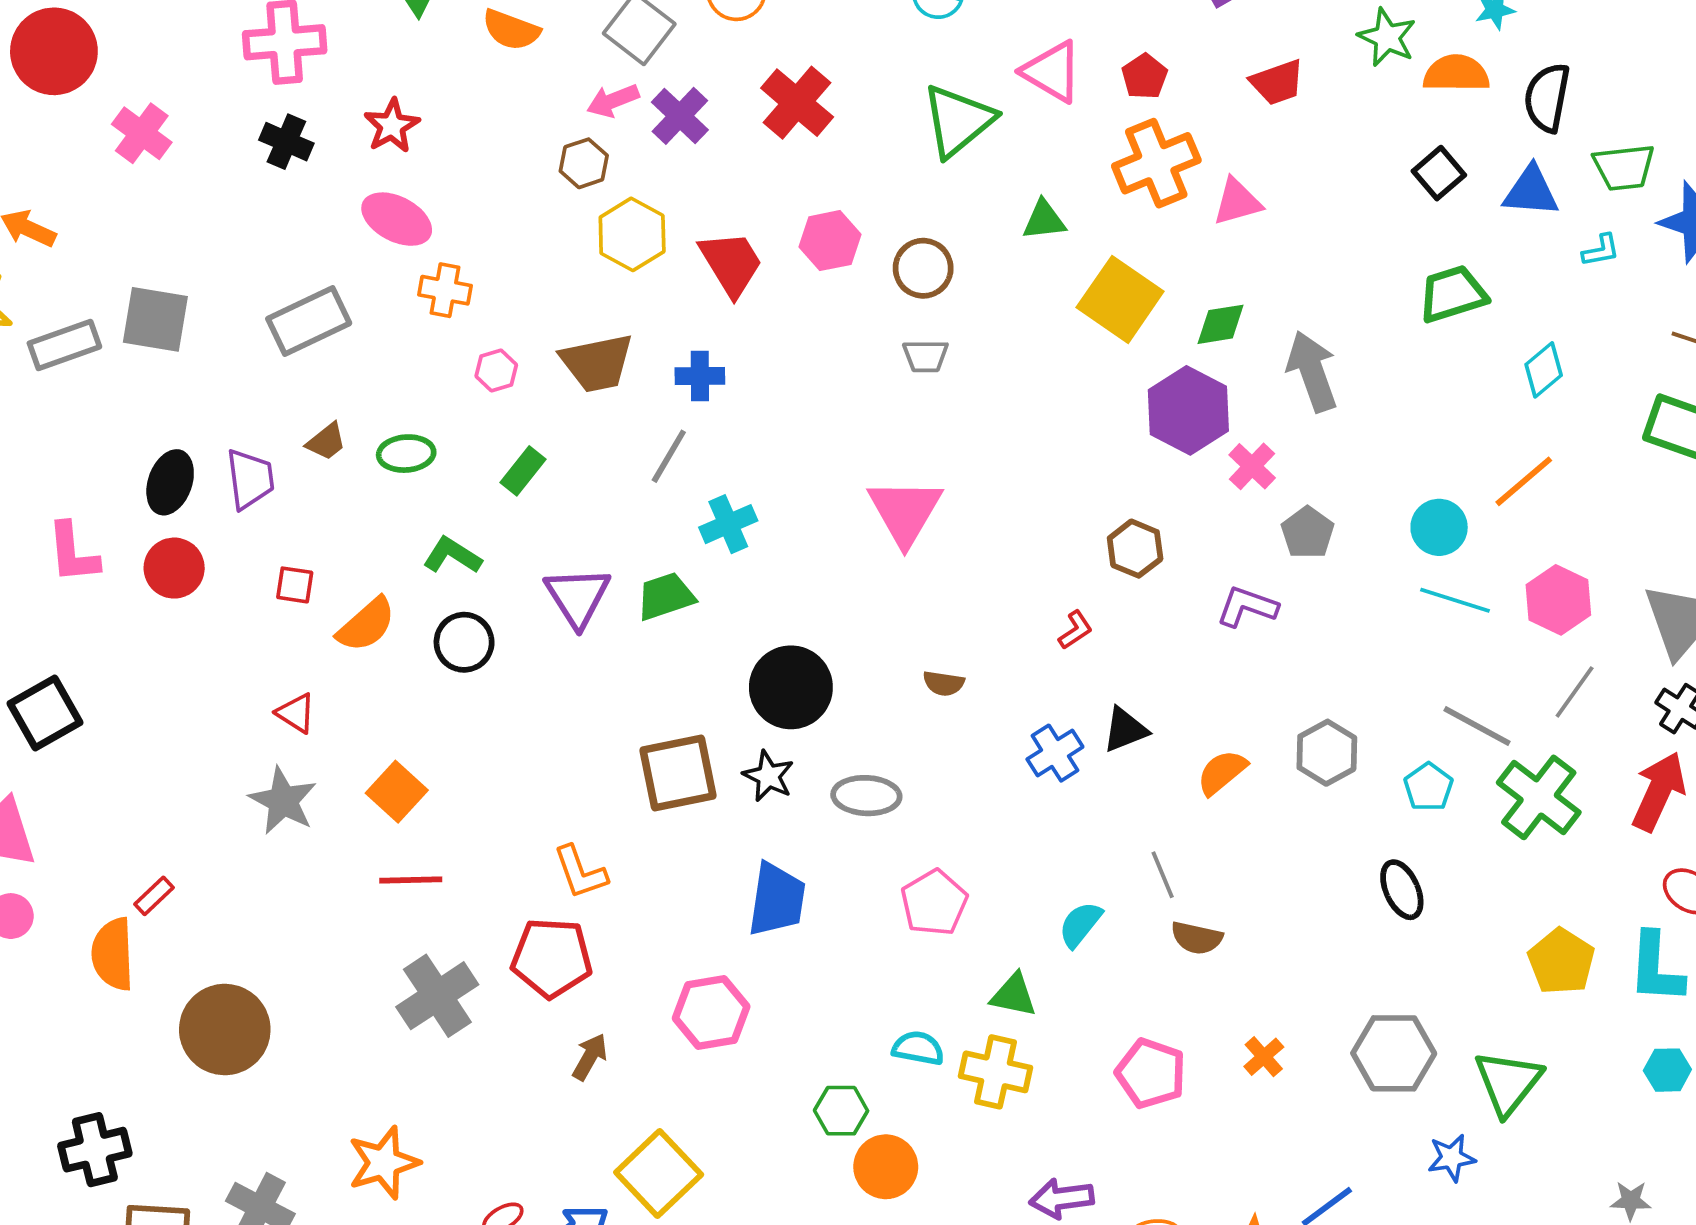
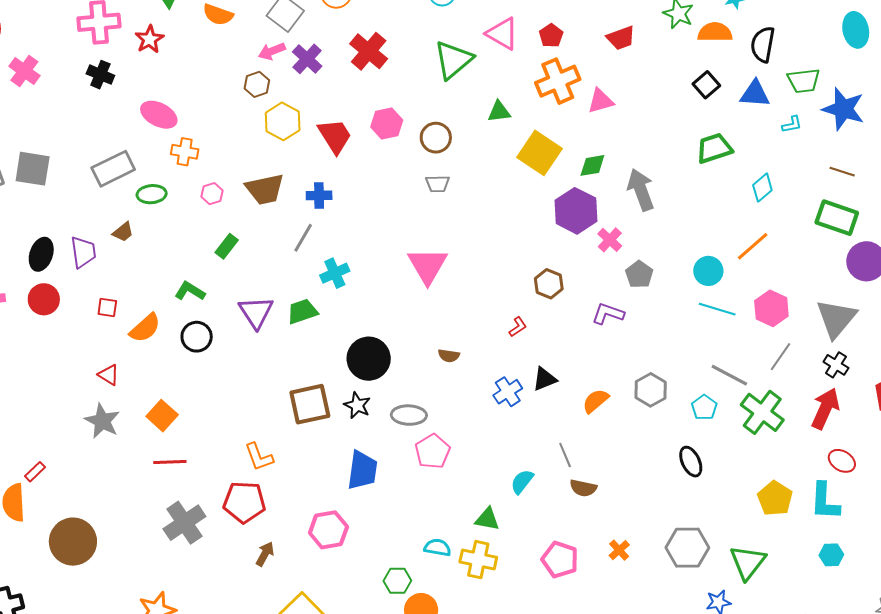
red star: (392, 126) -> (149, 39), moved
green ellipse: (406, 454) -> (152, 194), moved
pink pentagon: (934, 903) -> (433, 451), moved

